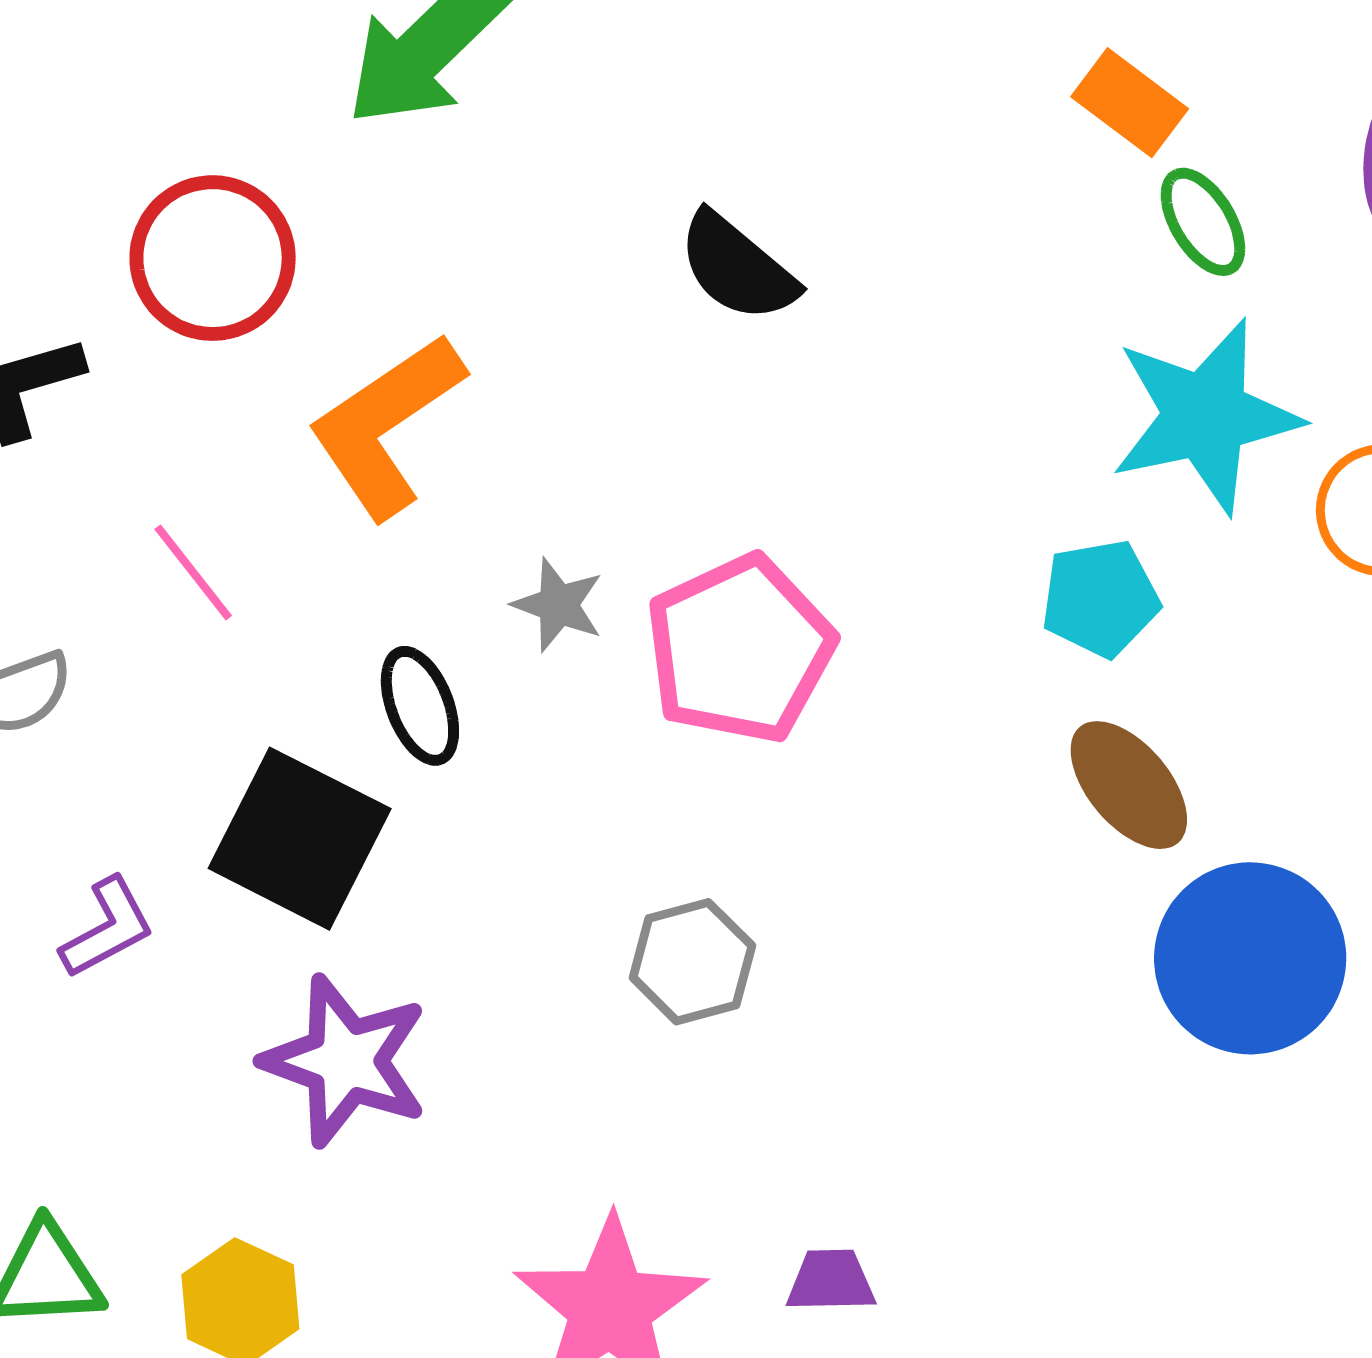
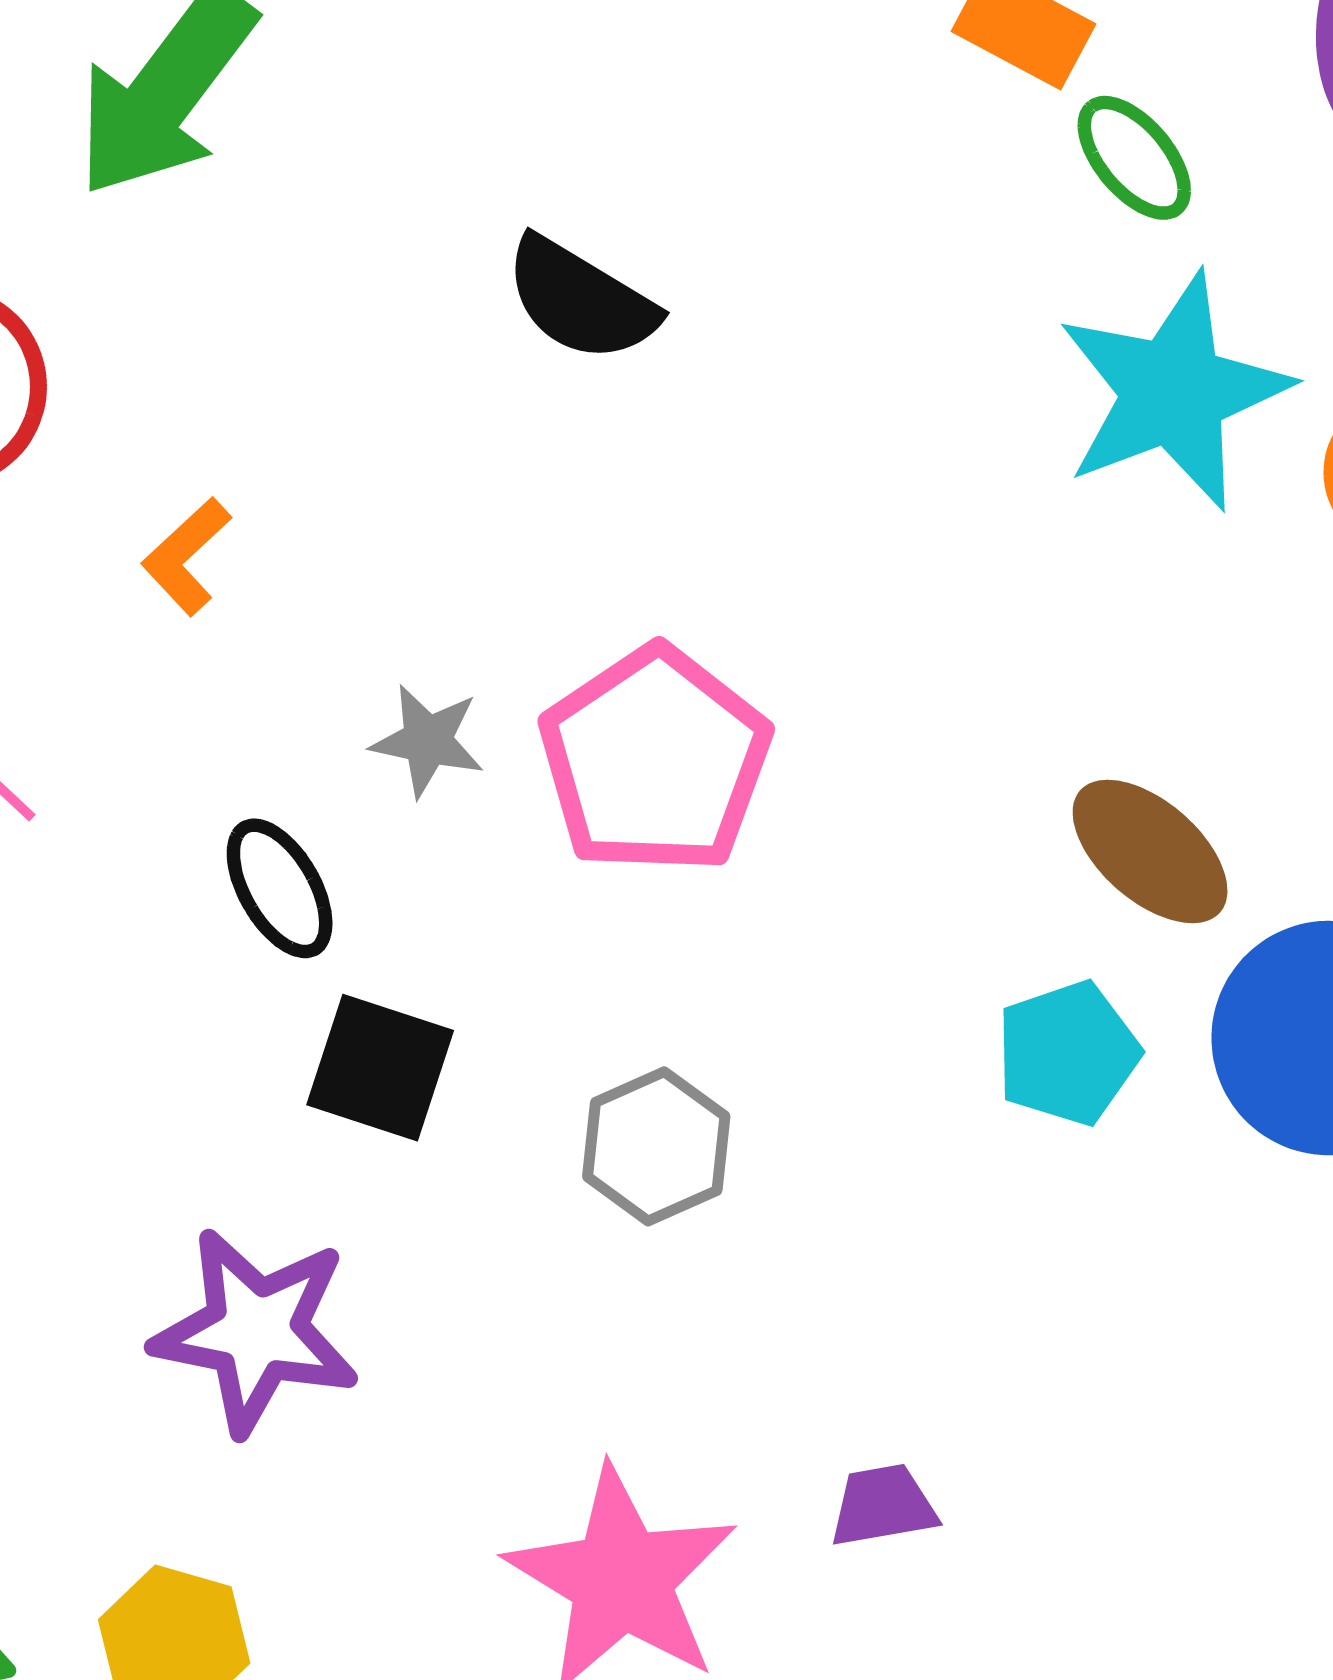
orange L-shape: (386, 426) -> (186, 556), size x0.5
cyan pentagon: (1100, 598) -> (1068, 1053), moved
black square: (300, 839) -> (380, 1068), moved, size x0.7

